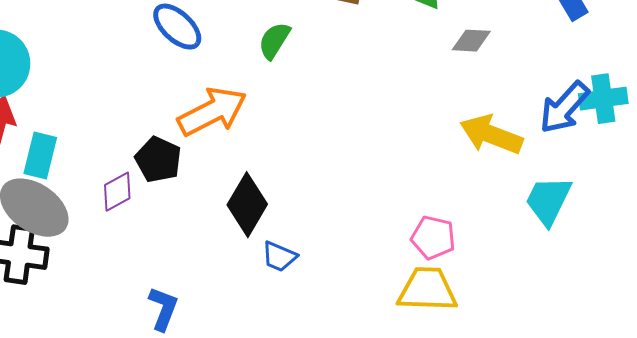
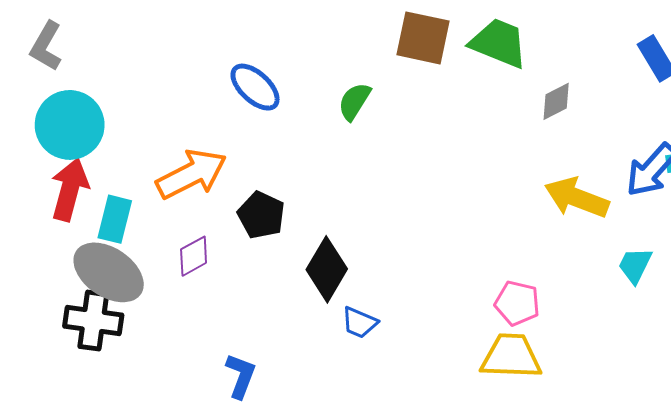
gray diamond: (471, 41) -> (556, 101), turned -30
orange arrow: (212, 112) -> (192, 174), moved
black pentagon: (158, 160) -> (261, 215), moved
cyan trapezoid: (548, 201) -> (635, 265), size x0.7

